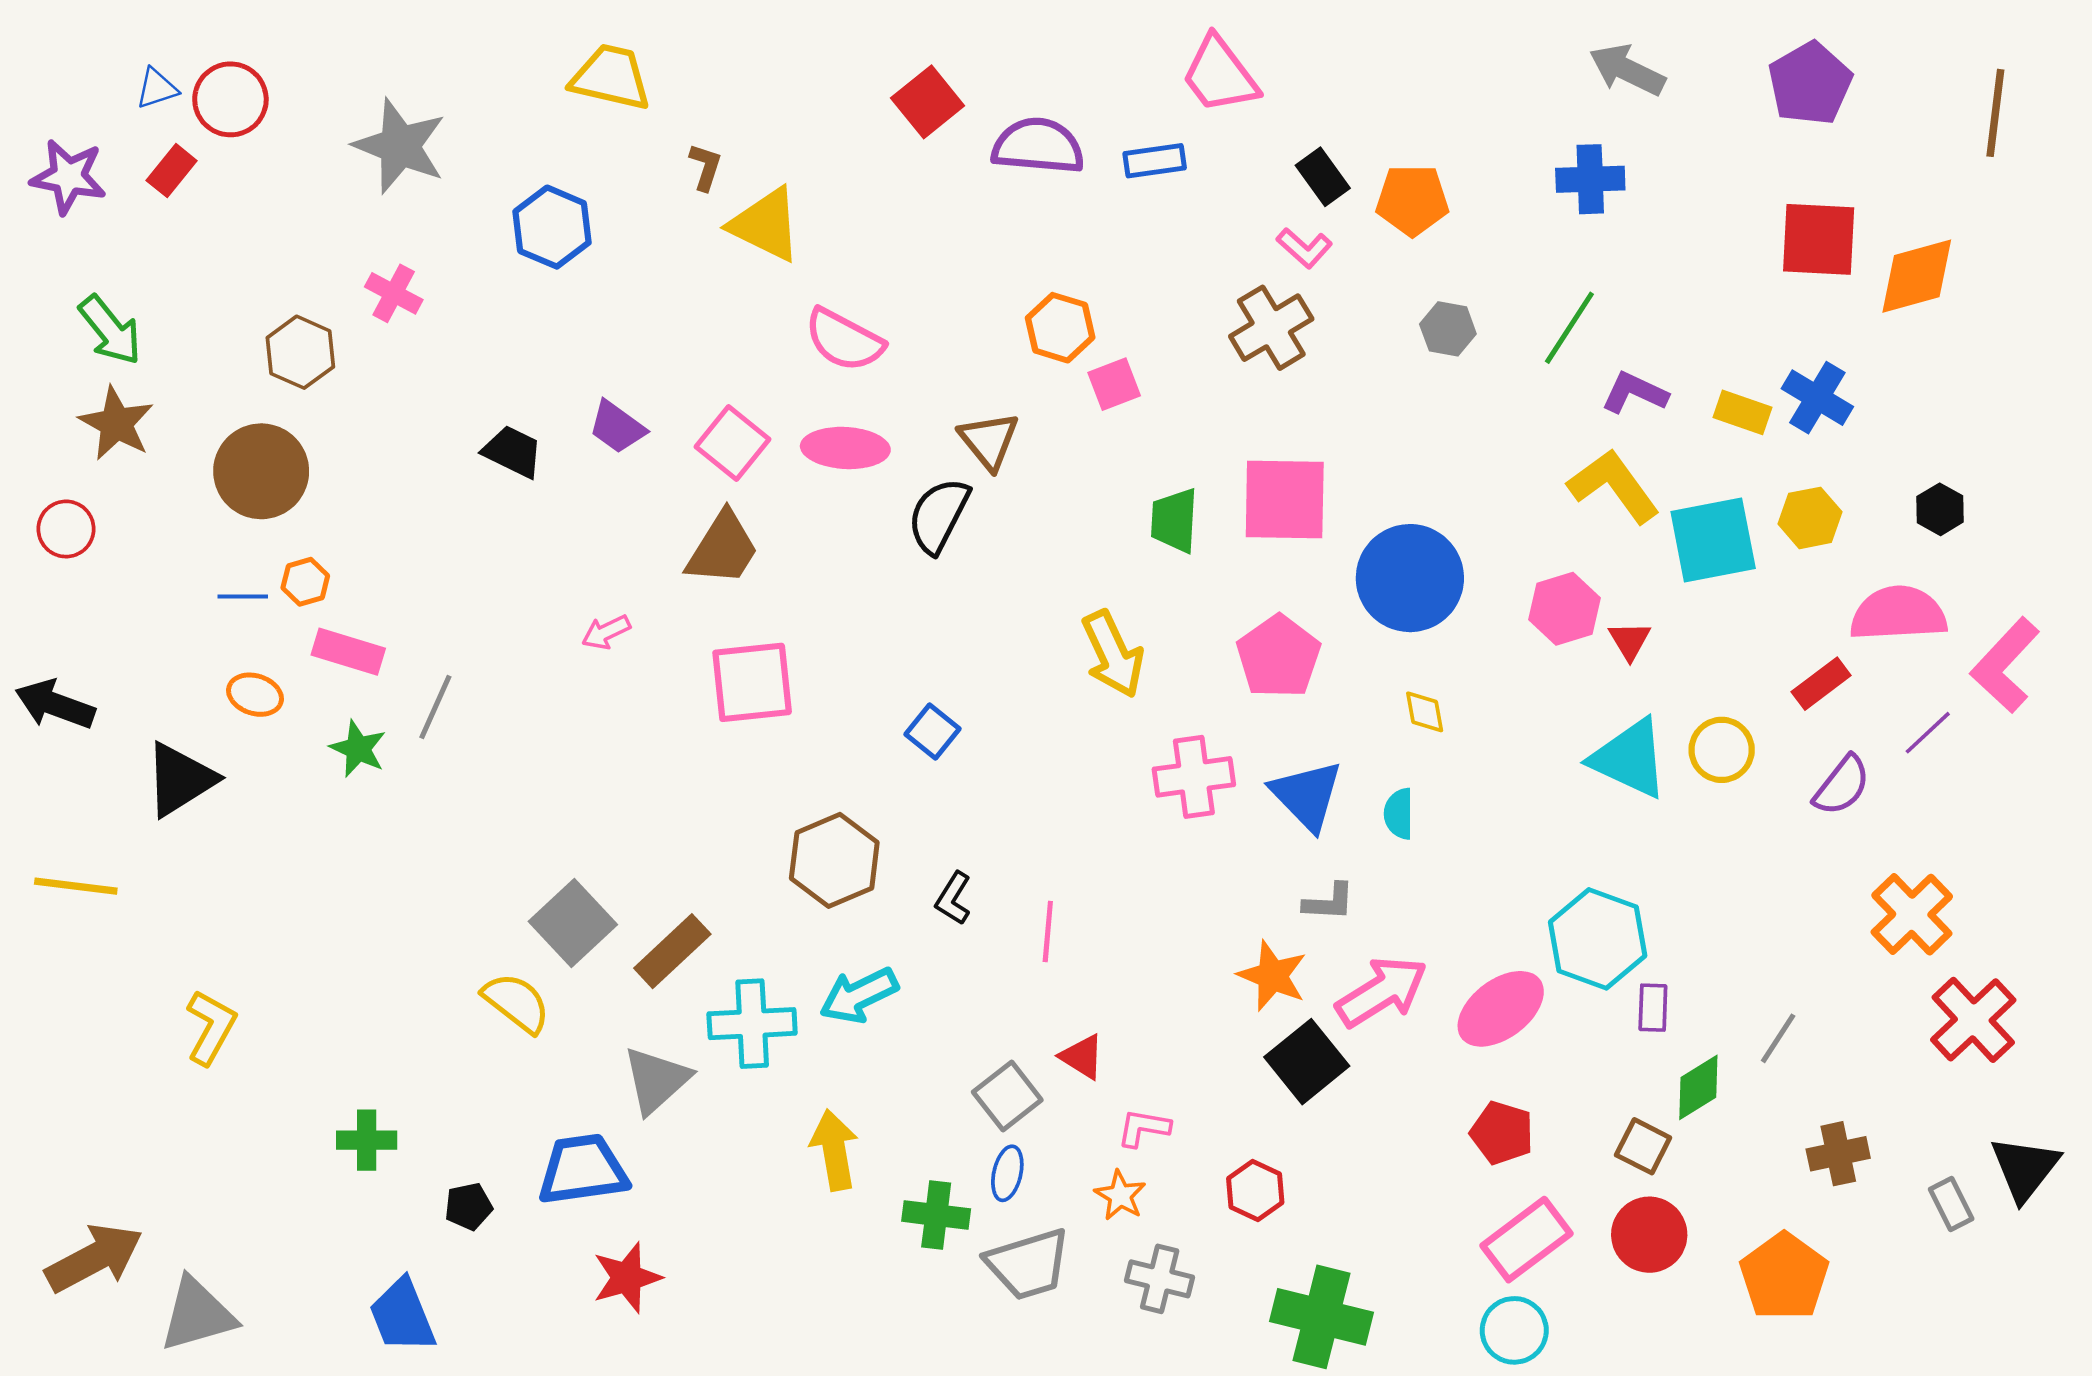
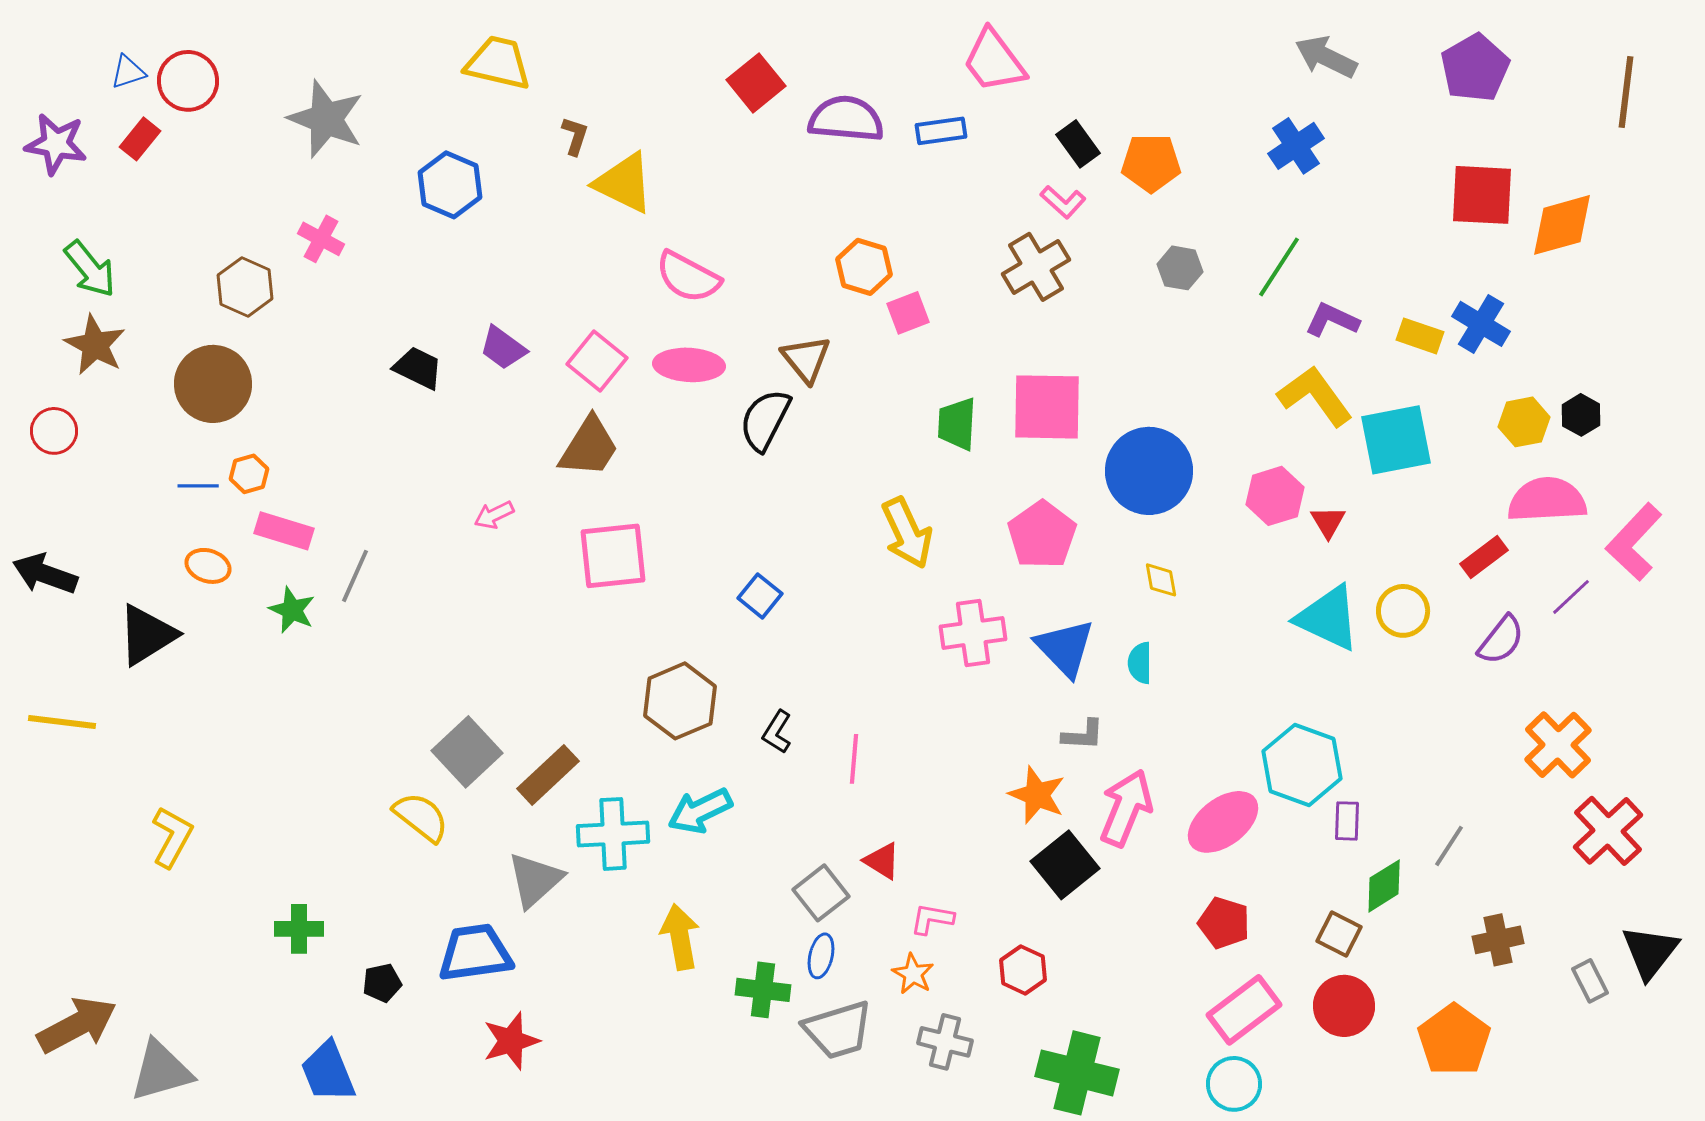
blue cross: (1590, 179) -> (1296, 146), turned -32
yellow hexagon: (1810, 518) -> (1524, 422), moved
pink arrow: (1382, 992) -> (1126, 808), turned -36

